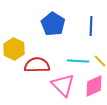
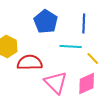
cyan line: (78, 61) -> (71, 46), moved

